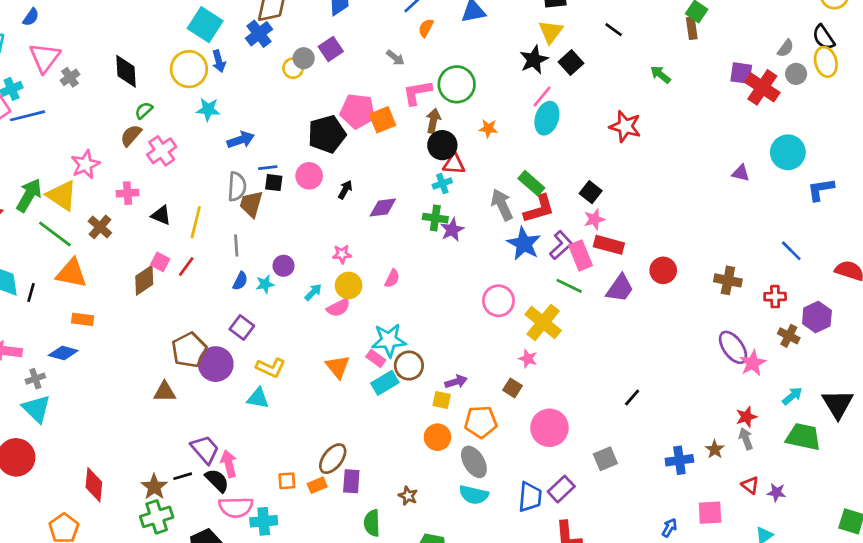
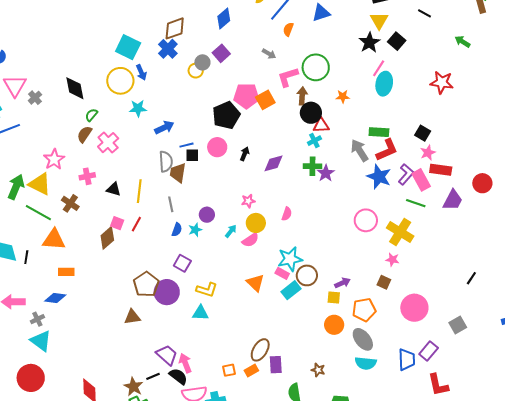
green rectangle: (531, 183) -> (379, 132), turned -30

